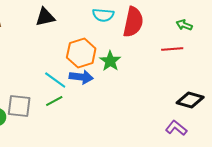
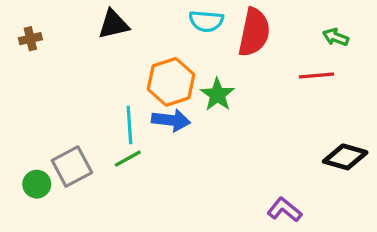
cyan line: (55, 80) -> (129, 125), turned 50
gray square: (19, 106) -> (72, 167), turned -35
purple L-shape: (176, 128) -> (284, 210), moved

